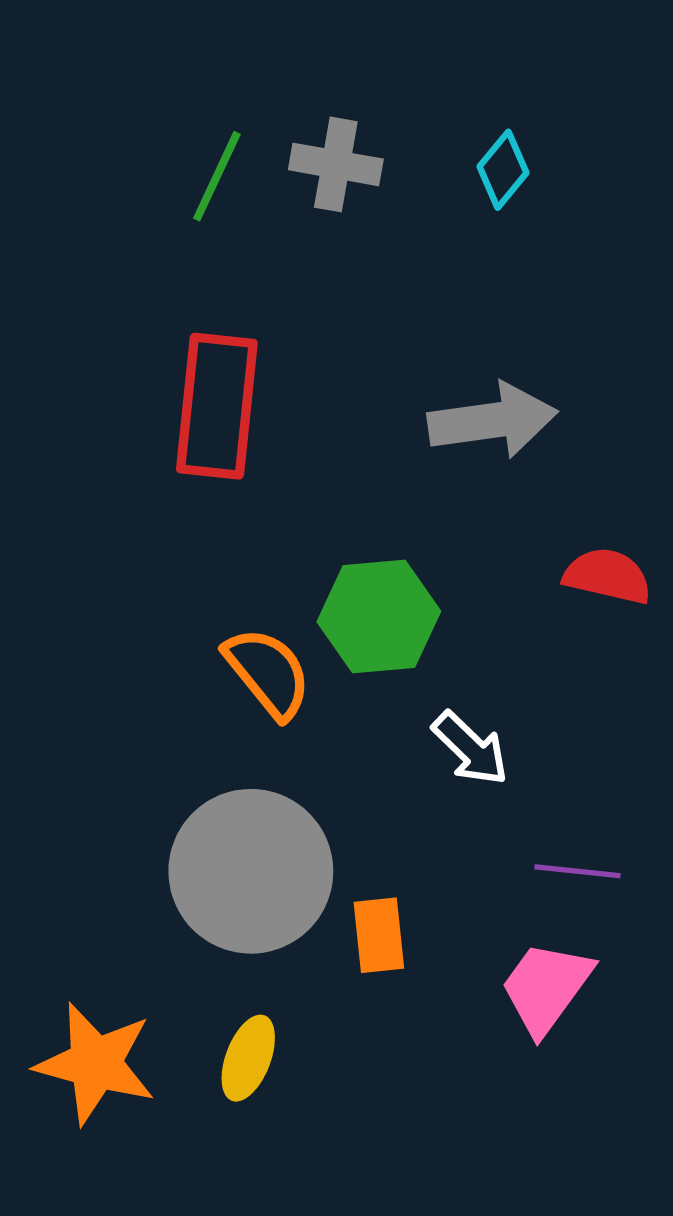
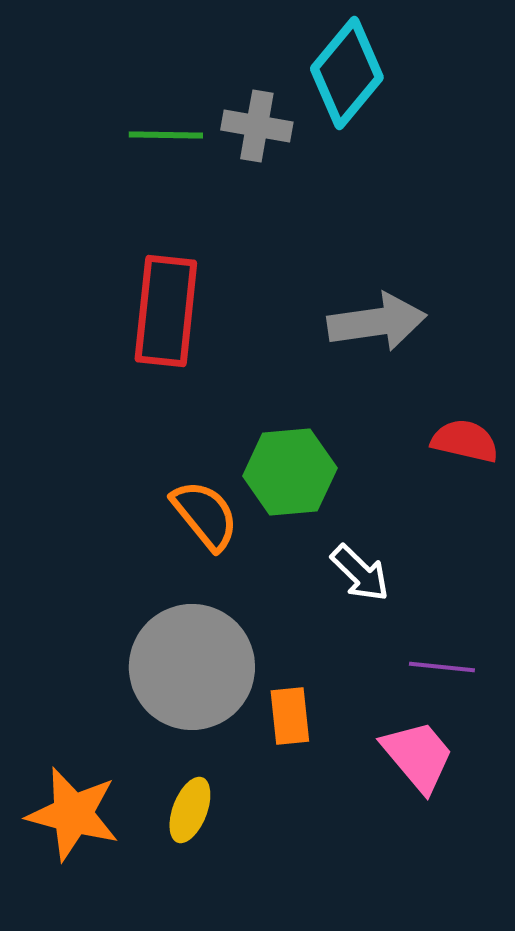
cyan diamond: (503, 170) -> (347, 73), moved, size x1.8
green line: (217, 176) -> (166, 135), turned 66
pink trapezoid: (546, 988) -> (418, 756), turned 104

